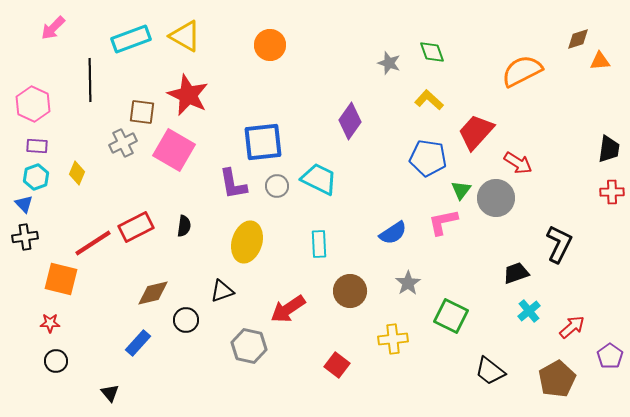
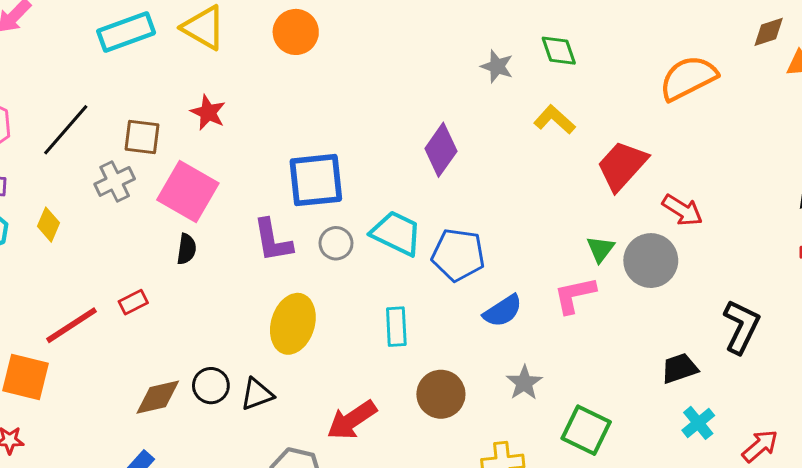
orange circle: (270, 45) -> (296, 32), moved
black line: (90, 80) -> (66, 130), moved, turned 42
red star: (188, 95) -> (208, 112), size x0.6
blue pentagon: (428, 158) -> (458, 255), moved
black semicircle: (184, 226) -> (186, 249), moved
red rectangle: (136, 227) -> (133, 302), size x0.6
black circle: (186, 320) -> (211, 386), moved

